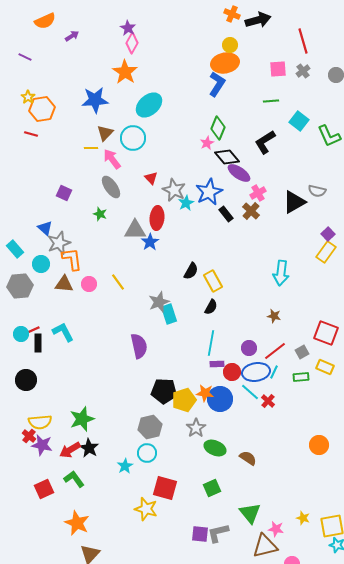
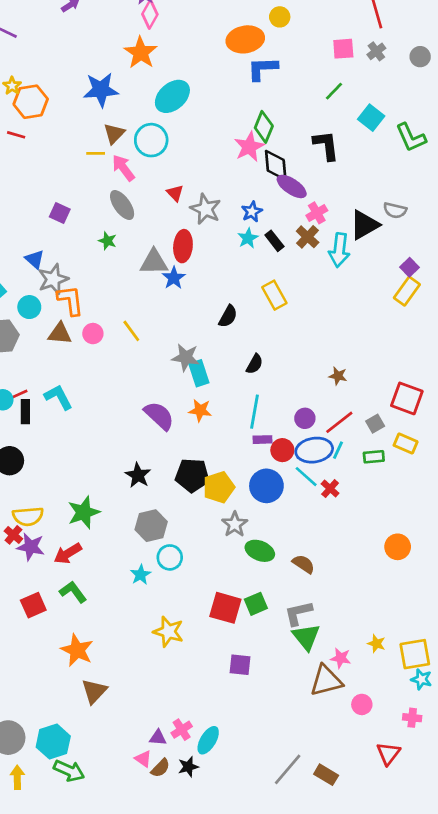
orange ellipse: (225, 63) -> (245, 39), moved
blue L-shape: (217, 84) -> (262, 69), turned -125
green line: (271, 101) -> (334, 91), turned -42
black L-shape: (265, 142) -> (326, 145), turned 115
pink star: (207, 143) -> (249, 147), size x1.6
black diamond: (227, 157) -> (276, 165), turned 35
blue star: (209, 192) -> (252, 212), size x0.6
cyan star: (186, 203) -> (248, 238), moved
cyan arrow: (281, 273) -> (339, 250), moved
yellow rectangle: (213, 281) -> (274, 295), moved
gray star: (159, 302) -> (186, 357), turned 30
purple semicircle: (139, 346) -> (159, 416), turned -35
orange star: (205, 393) -> (200, 410), moved
gray hexagon: (150, 427) -> (151, 526), moved
black star: (89, 448) -> (138, 475), moved
red square: (165, 488) -> (225, 608), moved
gray L-shape: (218, 533) -> (298, 613), moved

